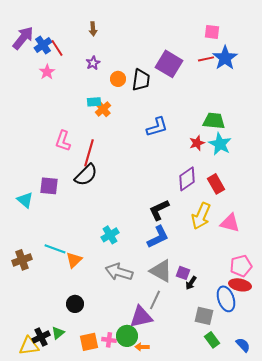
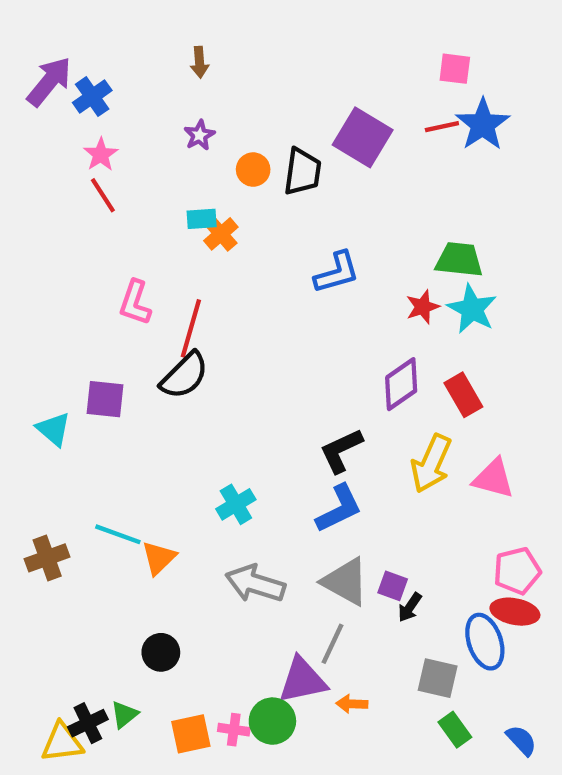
red line: (57, 48) -> (103, 195), moved
orange arrow: (142, 347) -> (352, 704), moved

